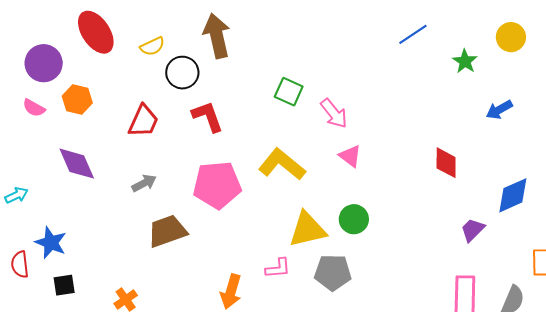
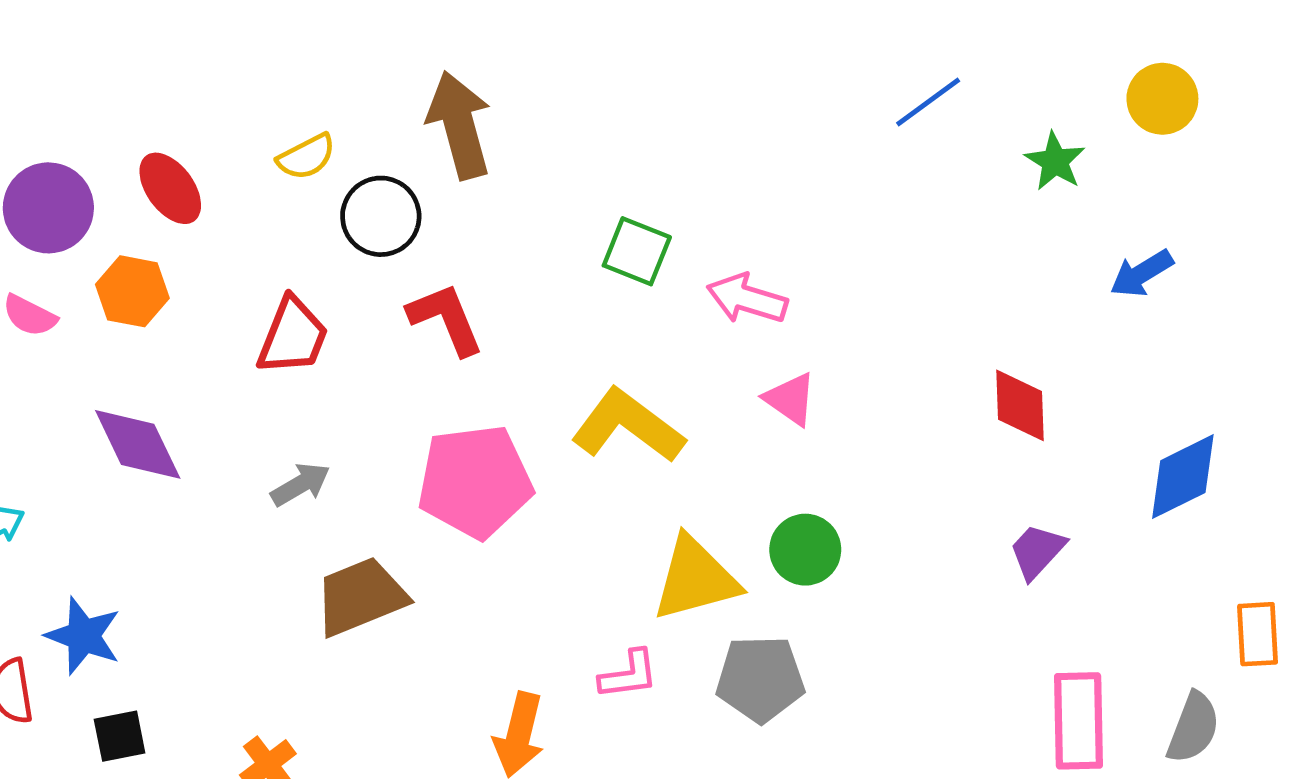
red ellipse: (96, 32) -> (170, 188), moved, size x0.7
pink arrow: (334, 113) -> (747, 299), turned 148
purple trapezoid: (473, 230) -> (1037, 551), moved

